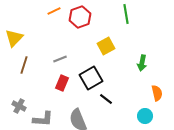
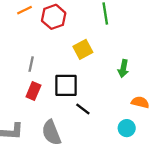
gray line: (60, 59) -> (31, 64), turned -56
black square: (91, 78) -> (66, 85), turned 30
orange semicircle: (157, 93) -> (140, 102), turned -63

